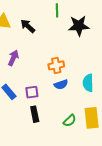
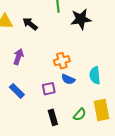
blue semicircle: (61, 85) -> (68, 79), turned 48
purple square: (32, 92) -> (49, 89), moved
black rectangle: (35, 114) -> (53, 117), moved

